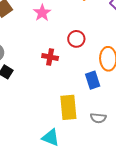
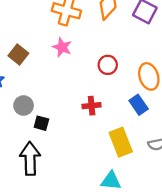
red cross: (50, 57) -> (92, 106), moved

